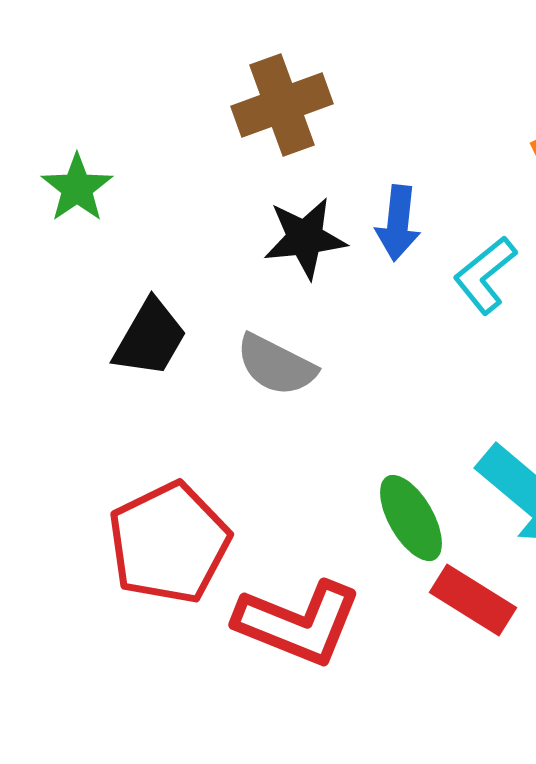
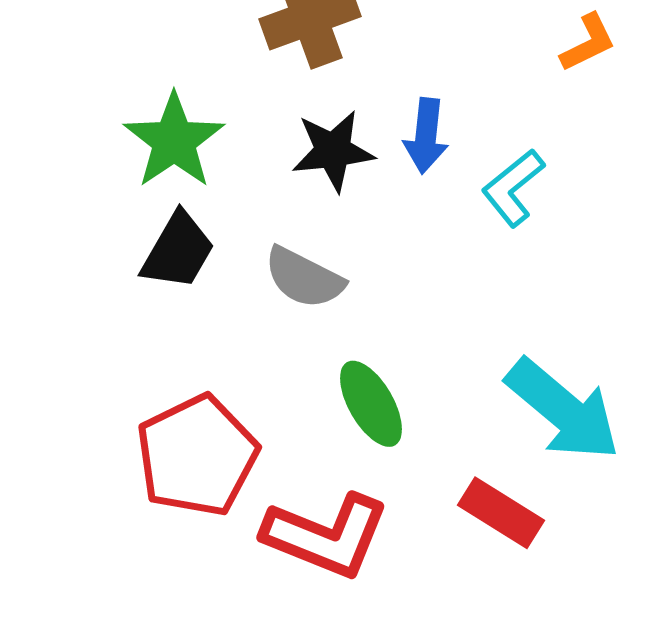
green star: (77, 188) -> (174, 141), moved, size x1.4
green ellipse: (411, 518) -> (371, 404), moved

